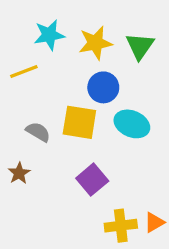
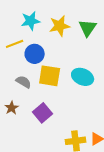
blue circle: (103, 87) -> (35, 54), moved
purple square: (92, 180) -> (43, 113), moved

